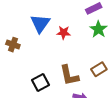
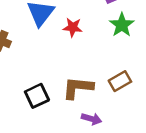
brown L-shape: (69, 75) -> (78, 88), turned 105

